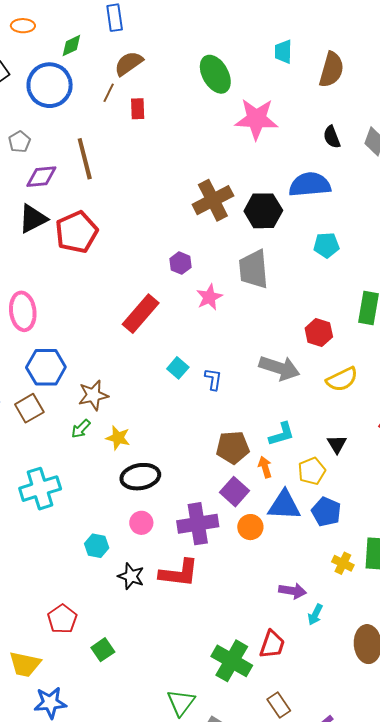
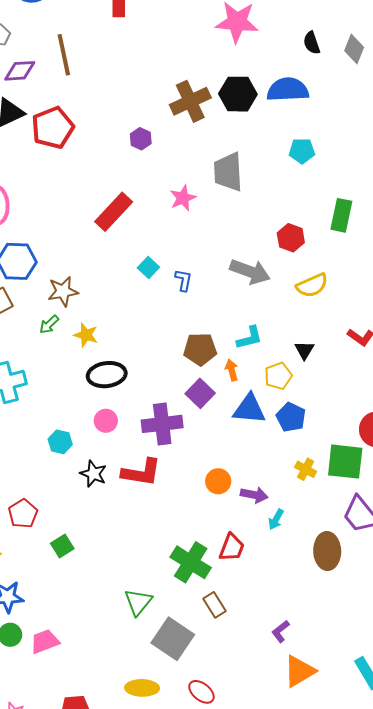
black hexagon: (263, 211) -> (238, 94), moved
purple hexagon: (180, 263) -> (141, 139), moved
orange circle: (250, 527) -> (218, 481), moved
brown rectangle: (279, 705) -> (215, 605), moved

